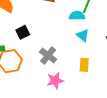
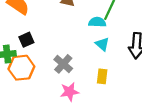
black square: (23, 32) -> (26, 40), moved

